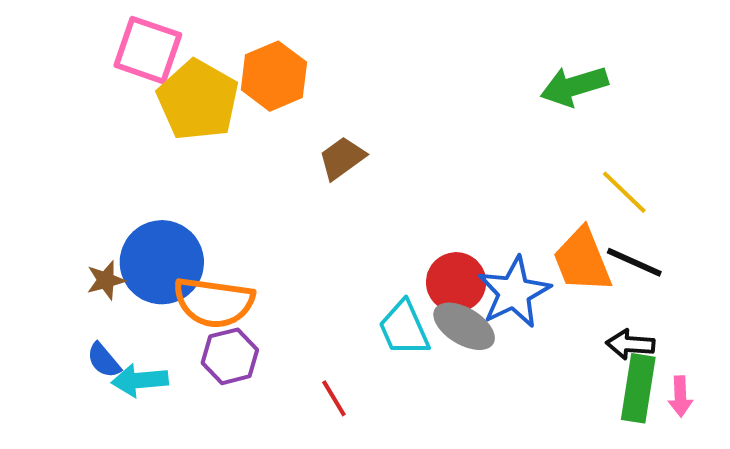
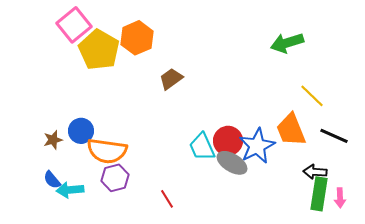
pink square: (148, 50) -> (74, 25), turned 32
blue circle: (162, 262) -> (81, 131), size x0.6
black line: (634, 262) -> (334, 136), moved
cyan trapezoid: (404, 328) -> (202, 147), moved

